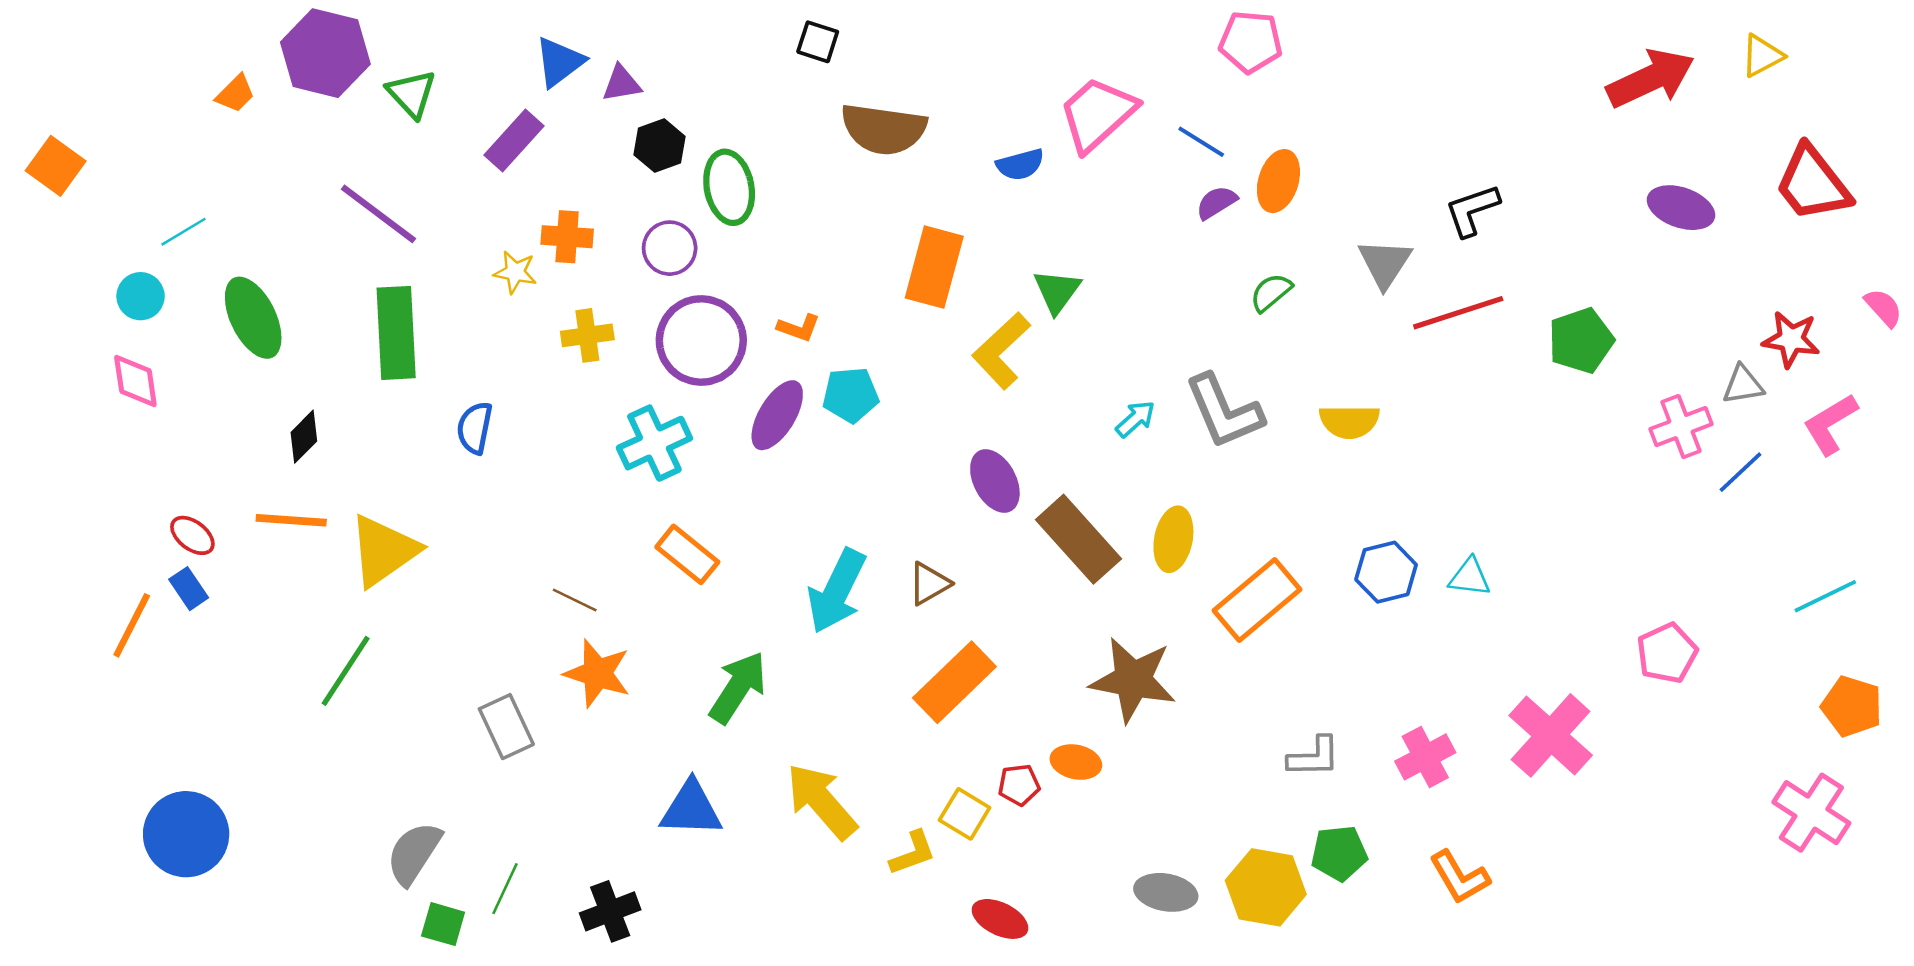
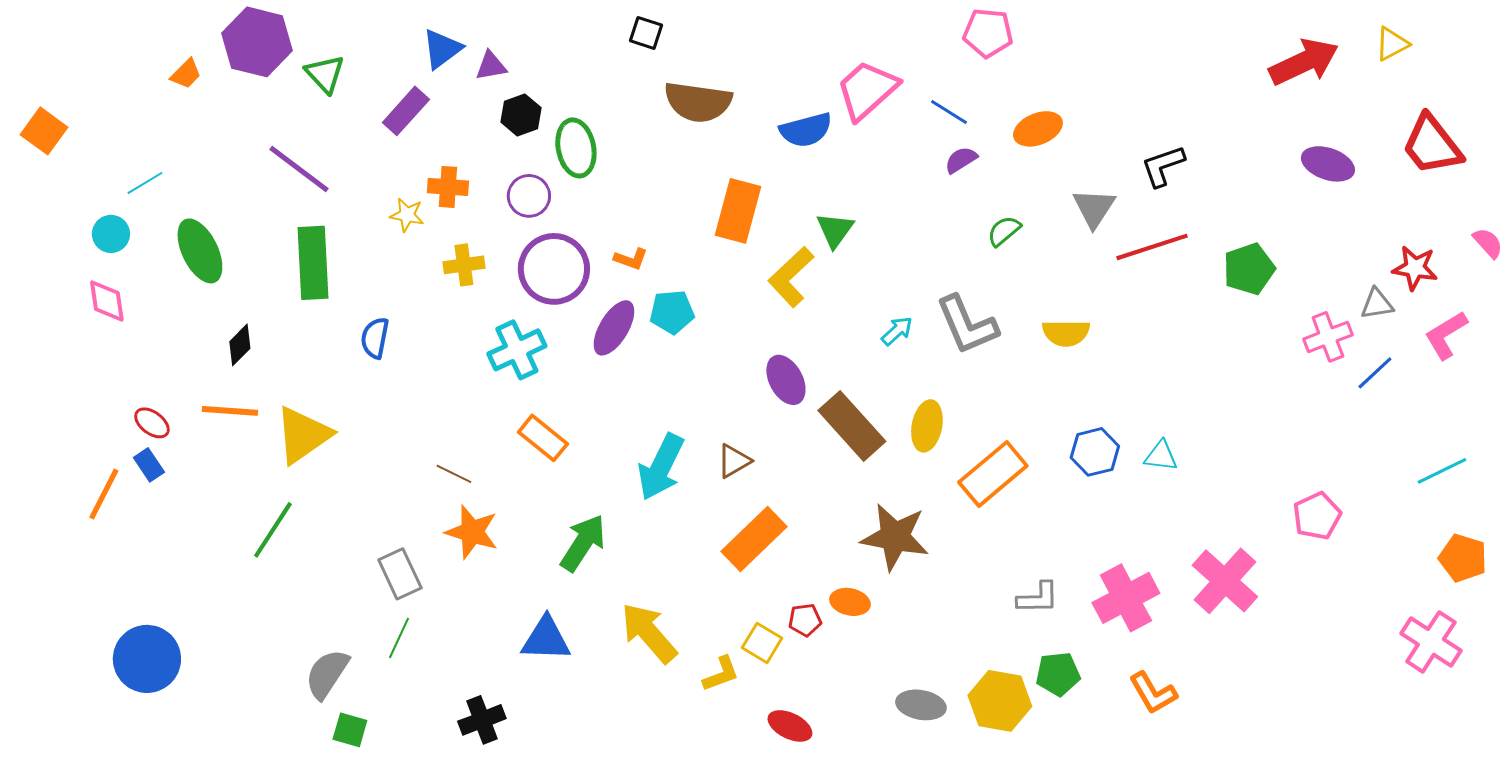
blue semicircle: (1020, 165) -> (806, 130), size x1.4
orange ellipse: (1278, 181) -> (1038, 129), moved, turned 51
pink cross: (1425, 757) -> (1126, 598), size x1.4
green line: (505, 889) -> (399, 638), moved

